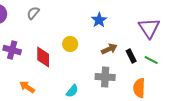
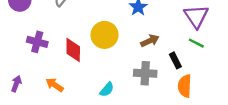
yellow circle: (70, 44) -> (105, 35), size x1.5
black rectangle: (131, 56) -> (175, 60), moved
green line: (151, 60) -> (196, 43), moved

